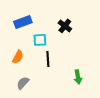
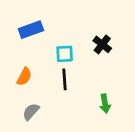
black cross: (65, 26) -> (102, 44), moved
cyan square: (40, 40) -> (65, 54), moved

